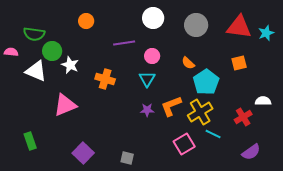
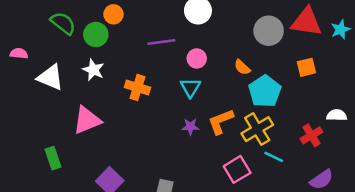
gray circle: (196, 25) -> (269, 31), moved
green semicircle: (34, 34) -> (63, 23), moved, turned -150
green circle: (52, 51) -> (96, 35), moved
green rectangle: (30, 141) -> (53, 158), moved

